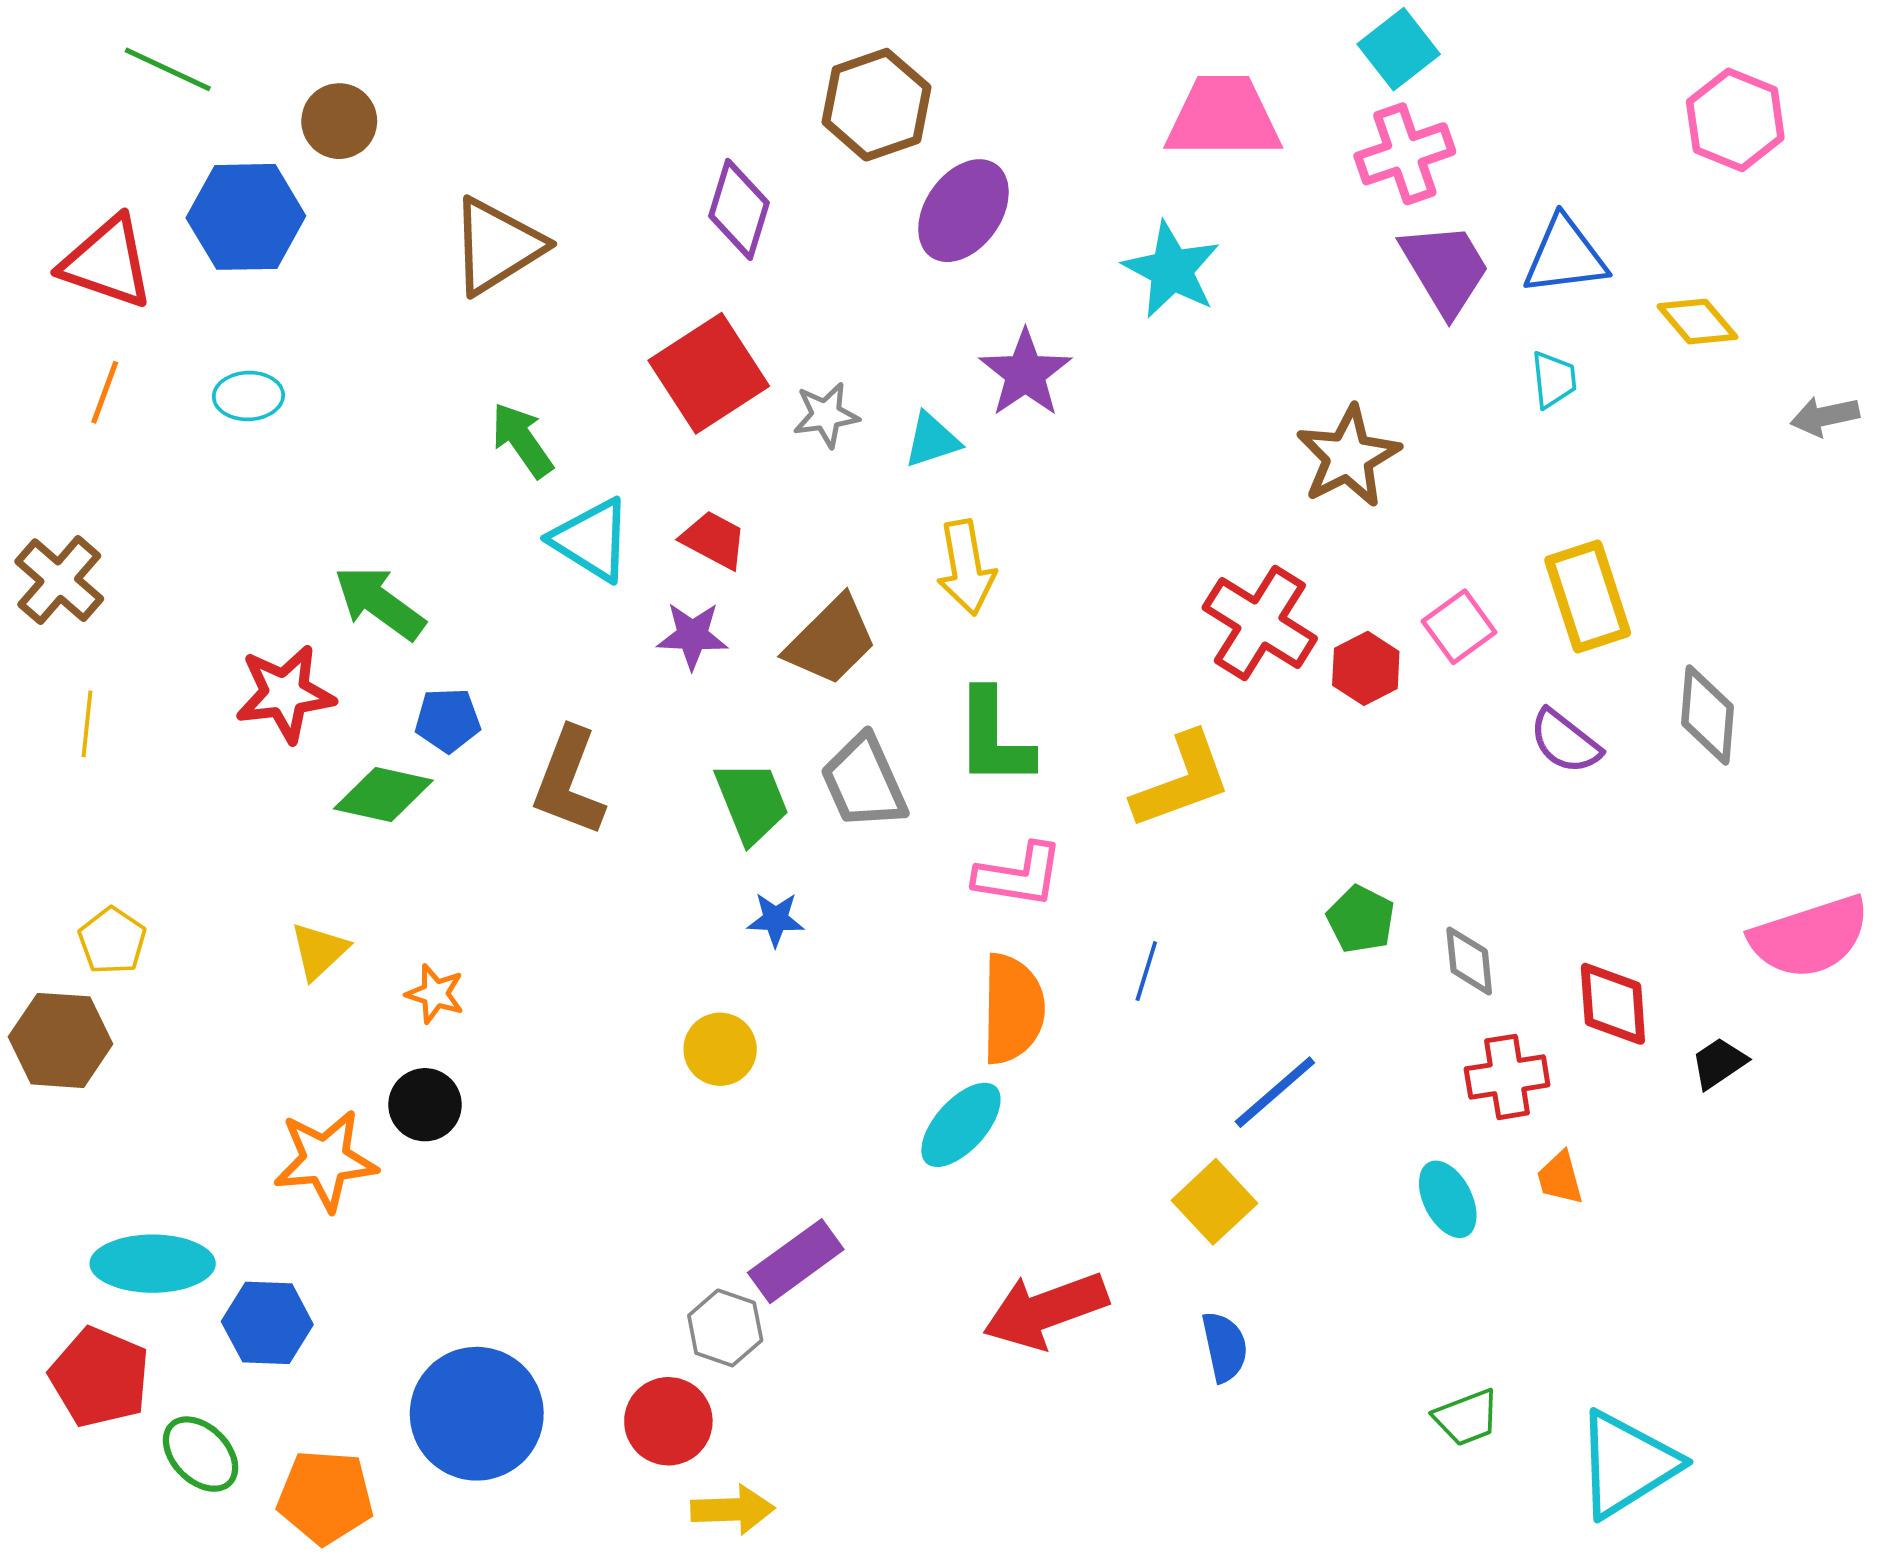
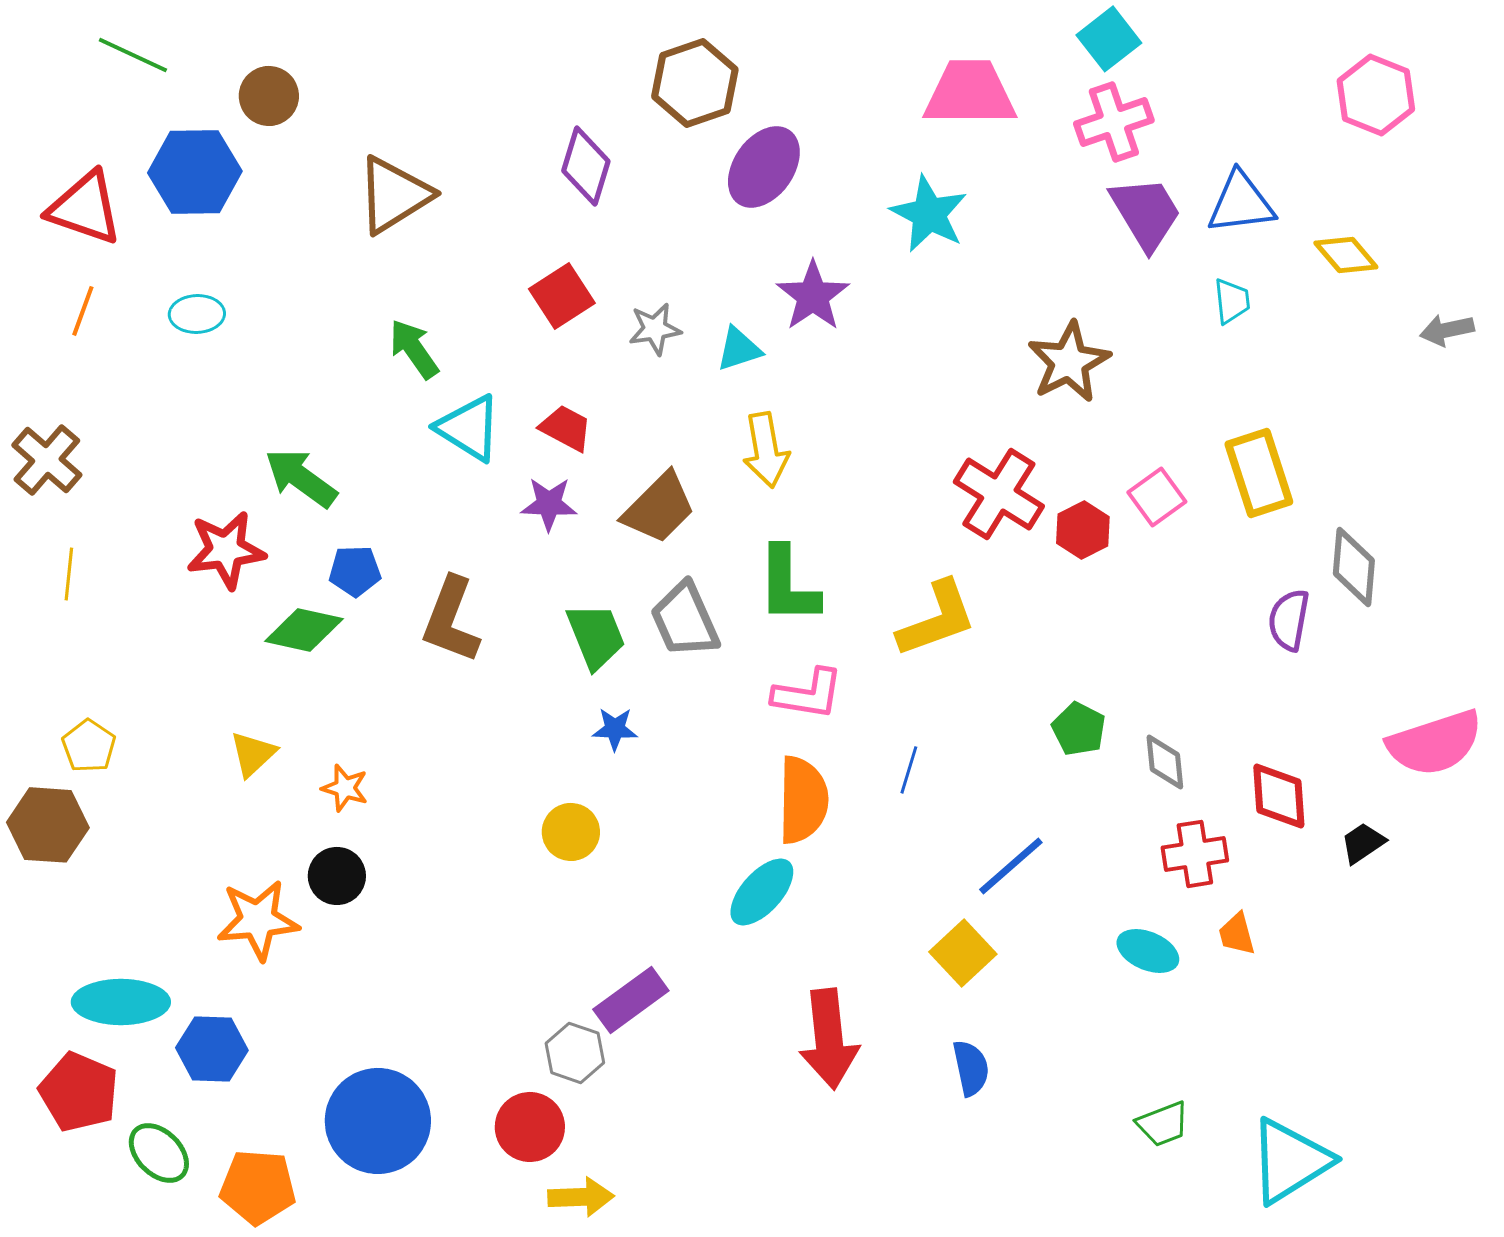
red square: (709, 373) -> (562, 296), size x0.7
purple semicircle: (1565, 742) -> (1289, 620), moved, turned 62
cyan ellipse: (1448, 1199) -> (1148, 951), turned -40
red arrow: (1045, 1310) -> (829, 1039), turned -76

